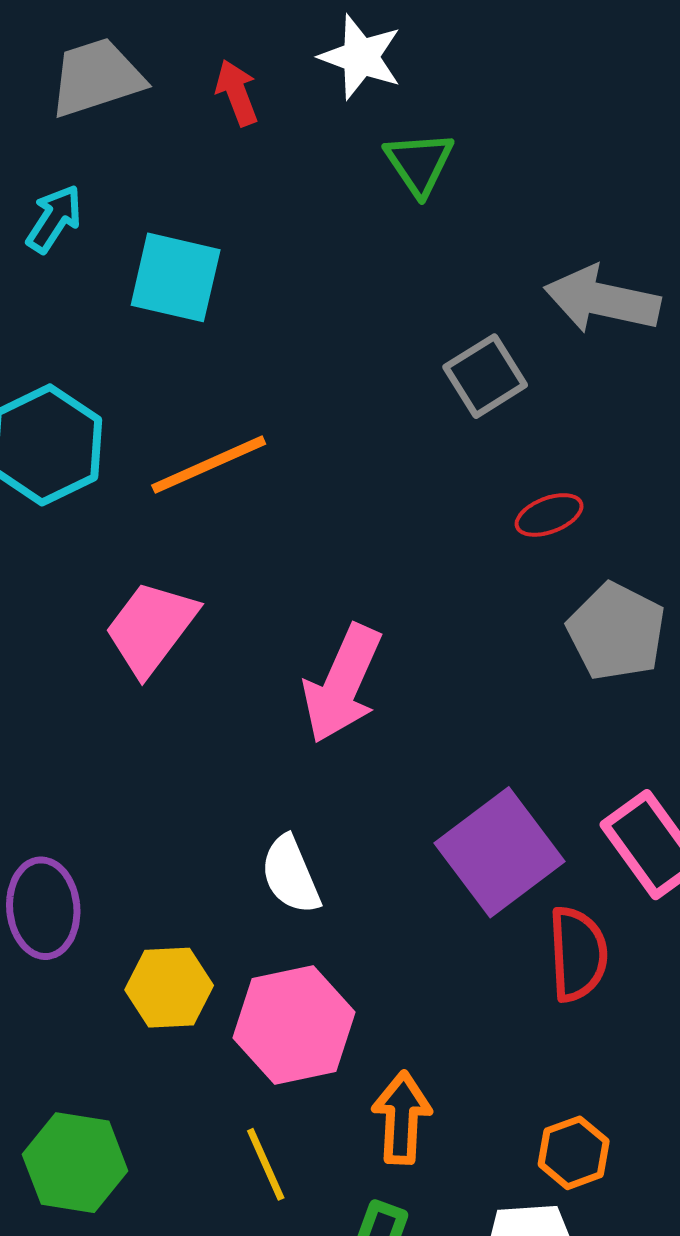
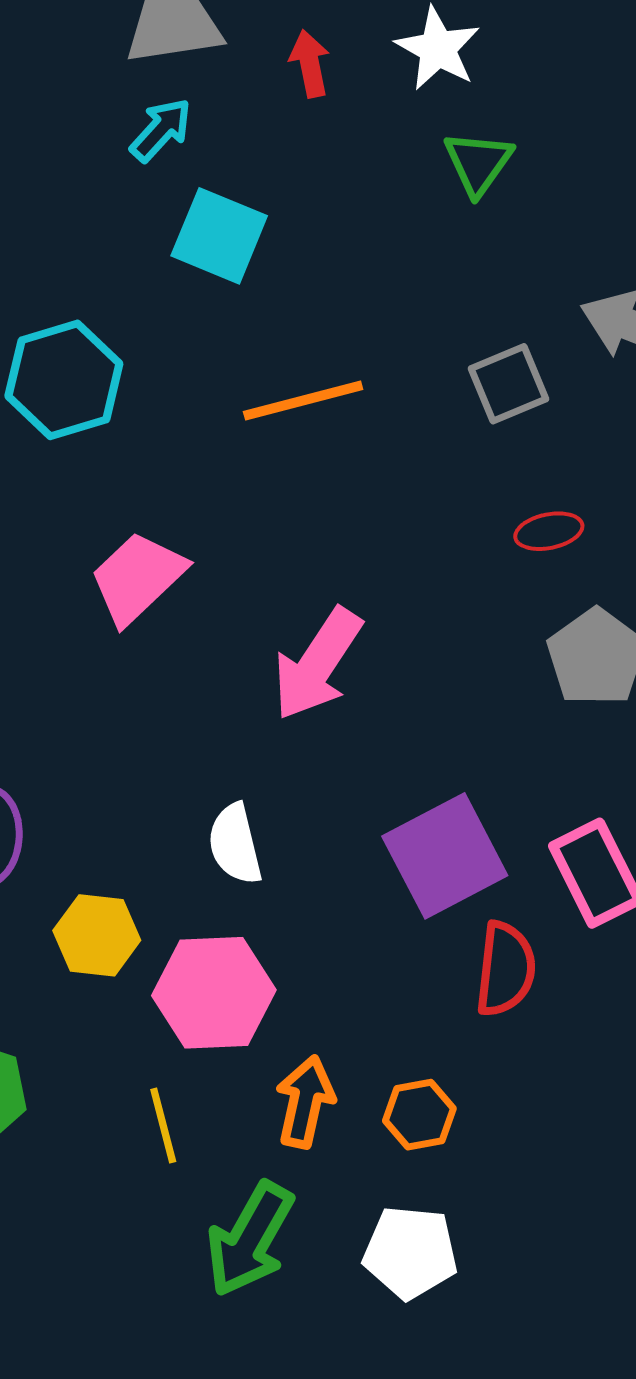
cyan arrow: (54, 219) -> (161, 130), moved
orange line: (209, 465) -> (303, 400), moved
orange hexagon: (574, 1153) -> (419, 1115), moved

